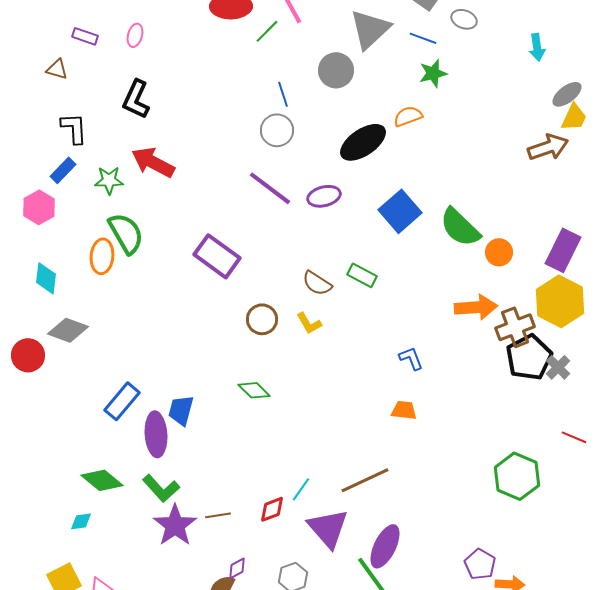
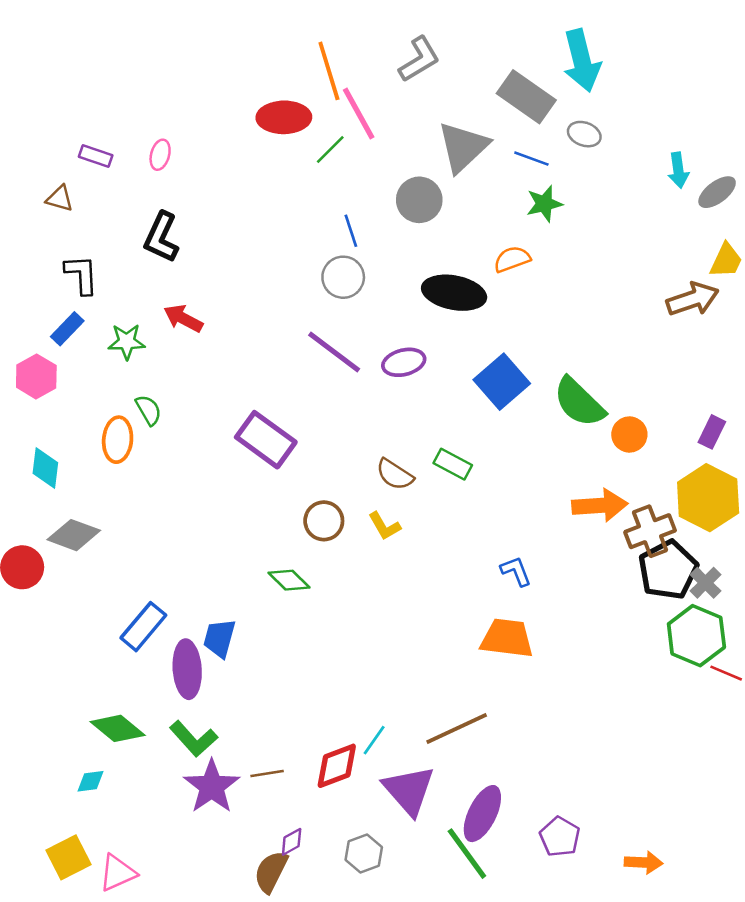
gray ellipse: (567, 94) -> (717, 192), moved
black ellipse: (363, 142) -> (454, 293), turned 45
red arrow: (153, 162) -> (183, 318), size x0.7
green semicircle: (126, 233) -> (148, 410), size x0.6
purple rectangle: (563, 250) -> (712, 432), size x0.6
green diamond: (254, 390) -> (289, 580), moved
orange trapezoid: (404, 410) -> (507, 638), size x1.6
green hexagon: (517, 476) -> (696, 636), moved
red diamond: (272, 509) -> (337, 766), size x1.4
purple pentagon: (480, 564) -> (560, 837), moved

